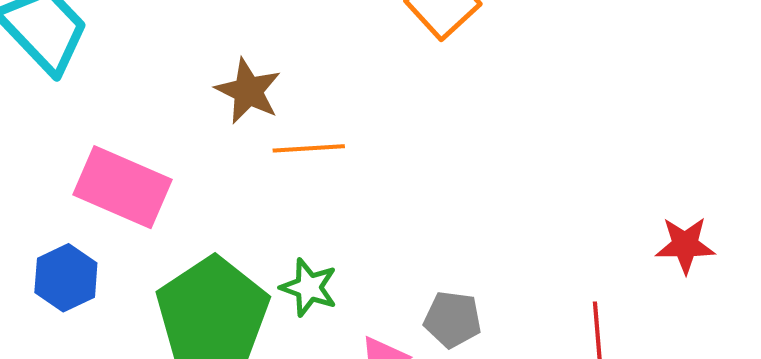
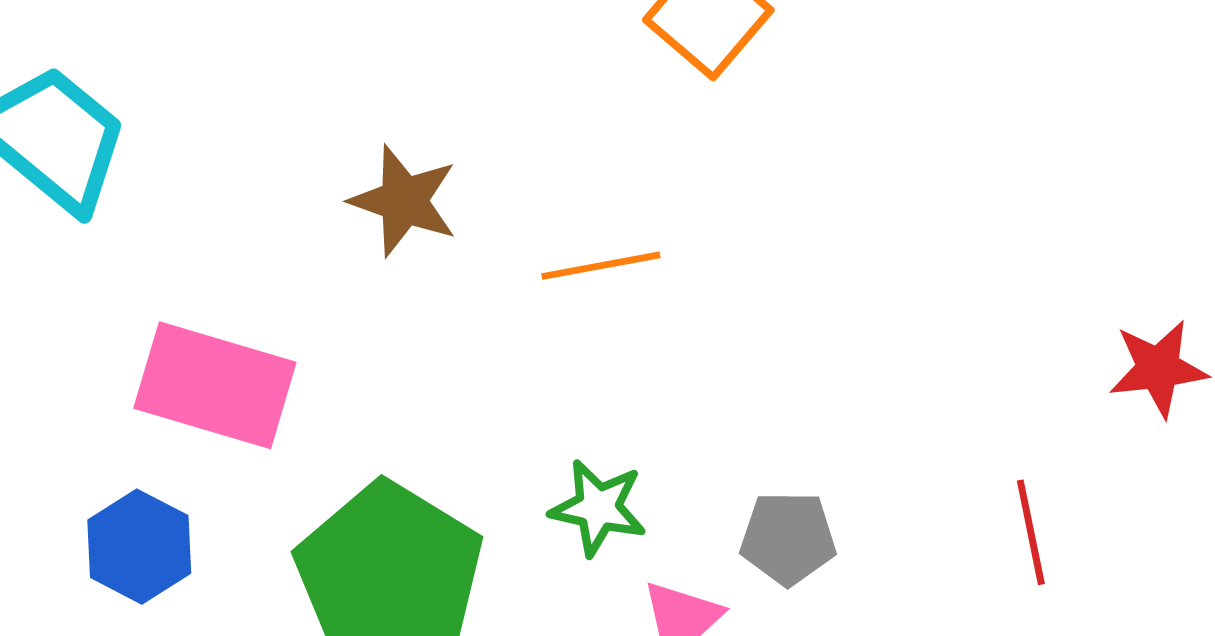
orange line: (309, 148) -> (601, 266), moved
green star: (309, 287) -> (598, 508), moved

